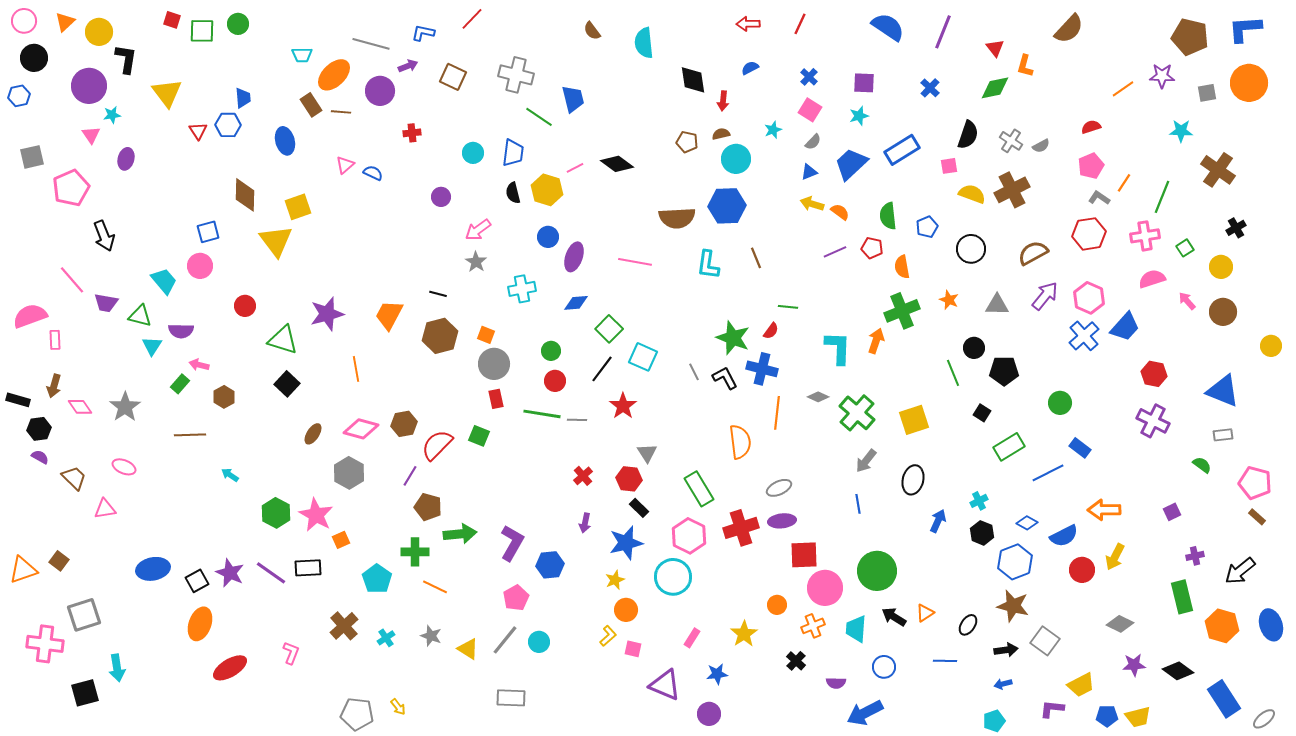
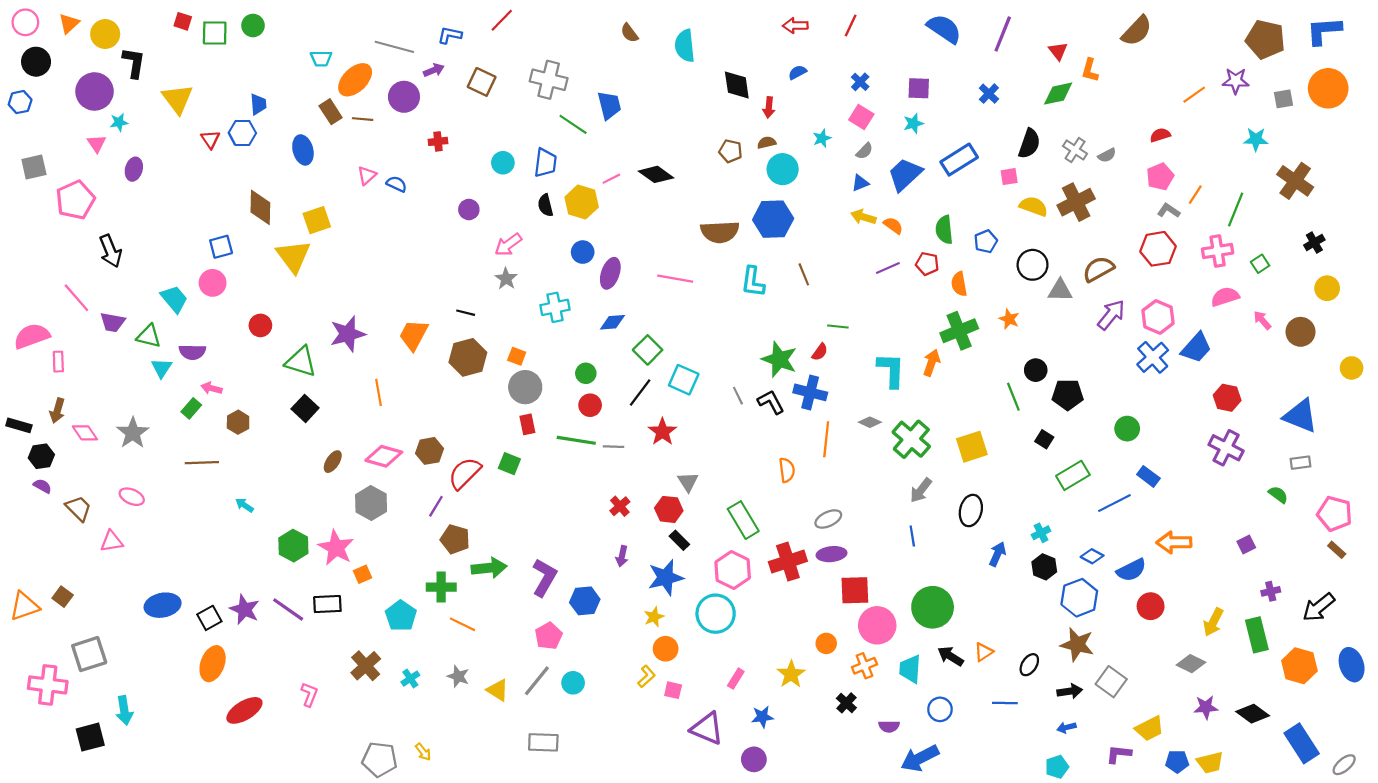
yellow circle: (1221, 267) -> (1327, 288), moved
gray triangle: (997, 305) -> (1060, 290), moved
orange semicircle: (740, 442) -> (787, 470), size x0.7
yellow arrow: (1115, 557) -> (1213, 622), moved

